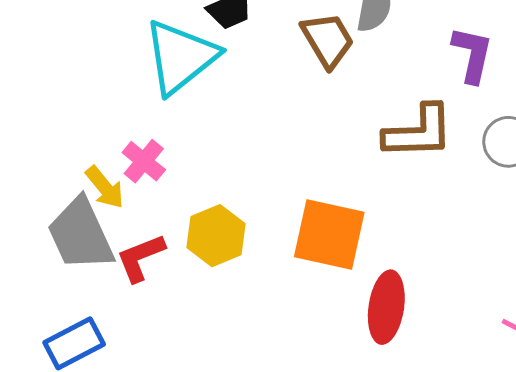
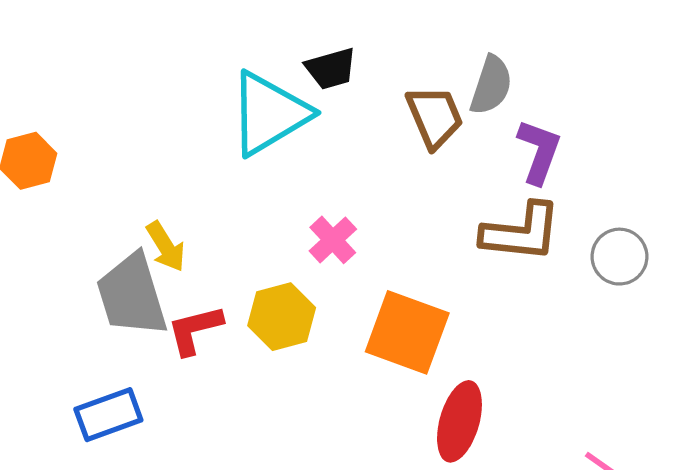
purple L-shape: (472, 54) -> (539, 152), moved
pink cross: (144, 161) -> (333, 240), moved

